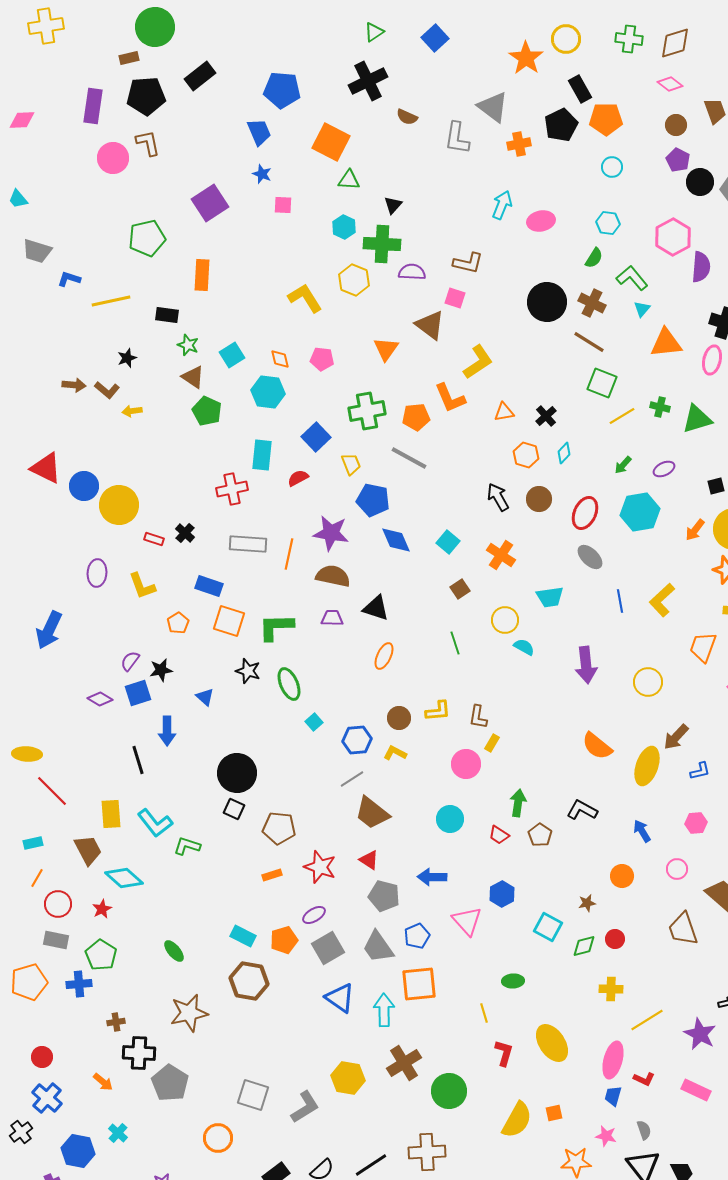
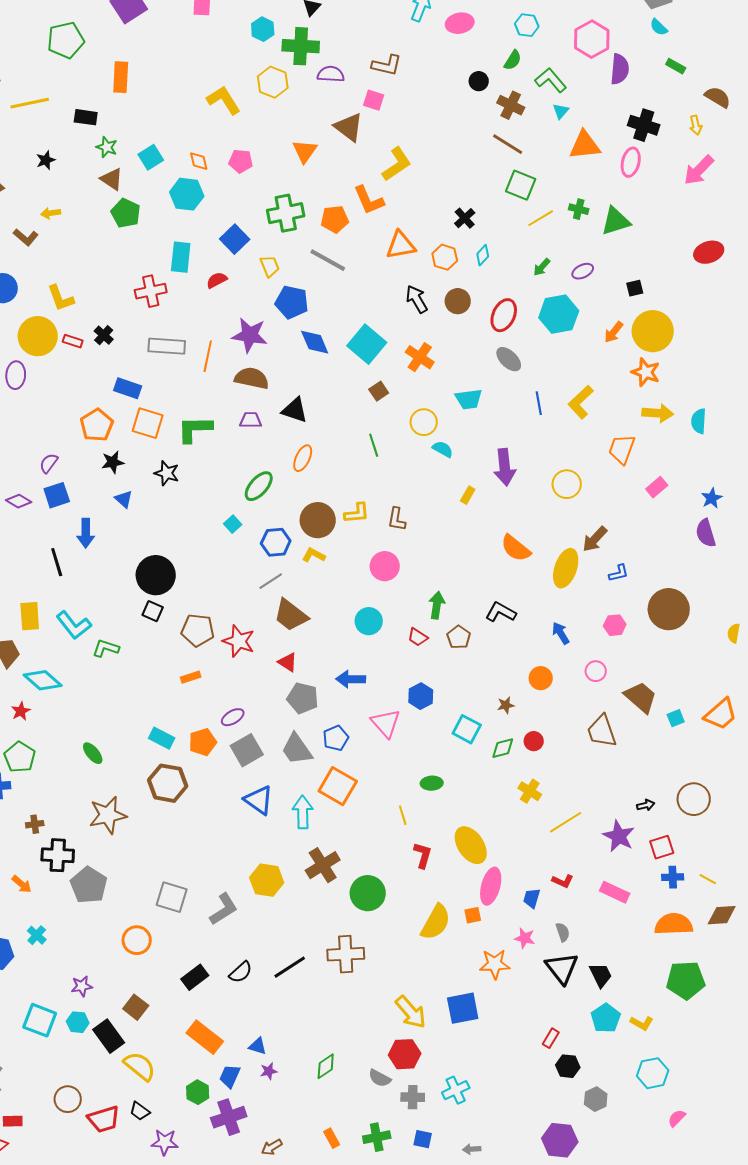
black circle: (547, 302) -> (479, 81), moved, size x0.5
brown L-shape: (107, 390) -> (26, 237), moved
orange triangle: (504, 412) -> (401, 245), moved, size x1.5
yellow circle: (119, 505) -> (38, 336), moved
cyan square: (448, 542) -> (367, 344), size x1.6
yellow L-shape: (142, 586) -> (61, 298), moved
orange pentagon: (178, 623) -> (97, 425), size x1.5
black star: (161, 670) -> (113, 462), moved
green ellipse: (289, 684) -> (259, 486), moved, turned 64
brown circle: (399, 718) -> (318, 520), size x1.5
yellow rectangle: (492, 743) -> (468, 495), moved
red star: (320, 867) -> (239, 641), moved
orange square: (419, 984) -> (338, 786), turned 36
yellow cross: (611, 989) -> (530, 791), turned 30
pink ellipse: (613, 1060) -> (491, 886), moved

